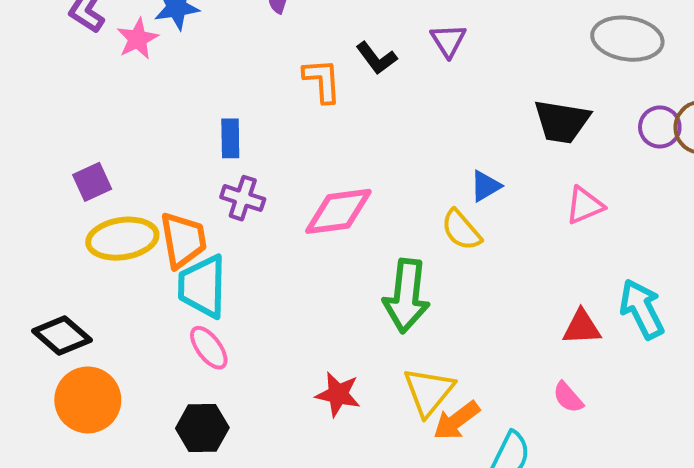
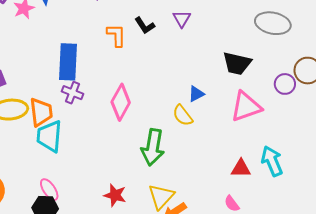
purple circle: (660, 127) -> (285, 84), moved
blue rectangle: (230, 138) -> (68, 62), size x1.8
pink triangle: (585, 205) -> (246, 107), size x1.6
pink diamond: (338, 211) -> (121, 102), turned -57
pink ellipse: (209, 348) -> (49, 190), moved

